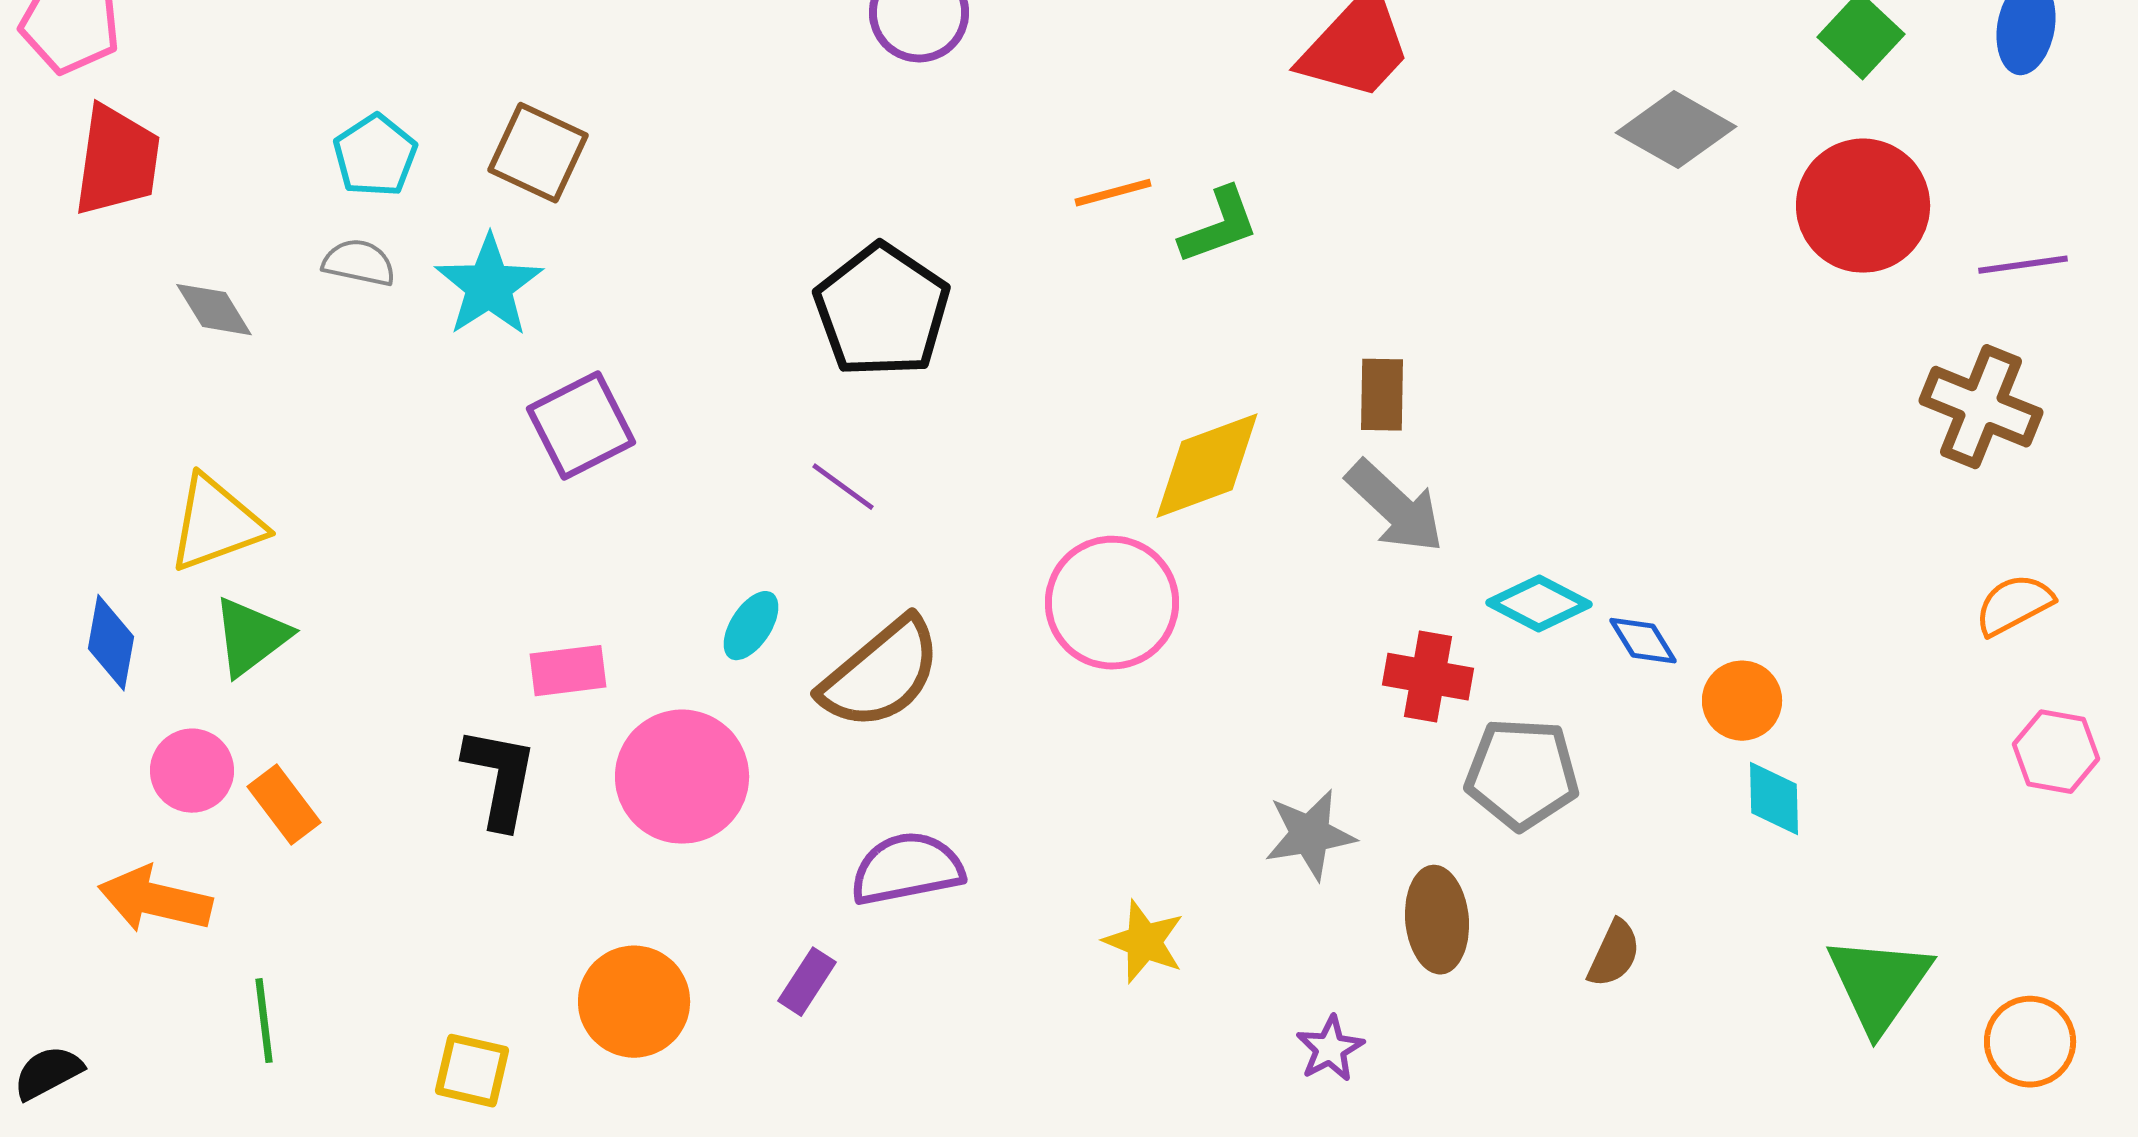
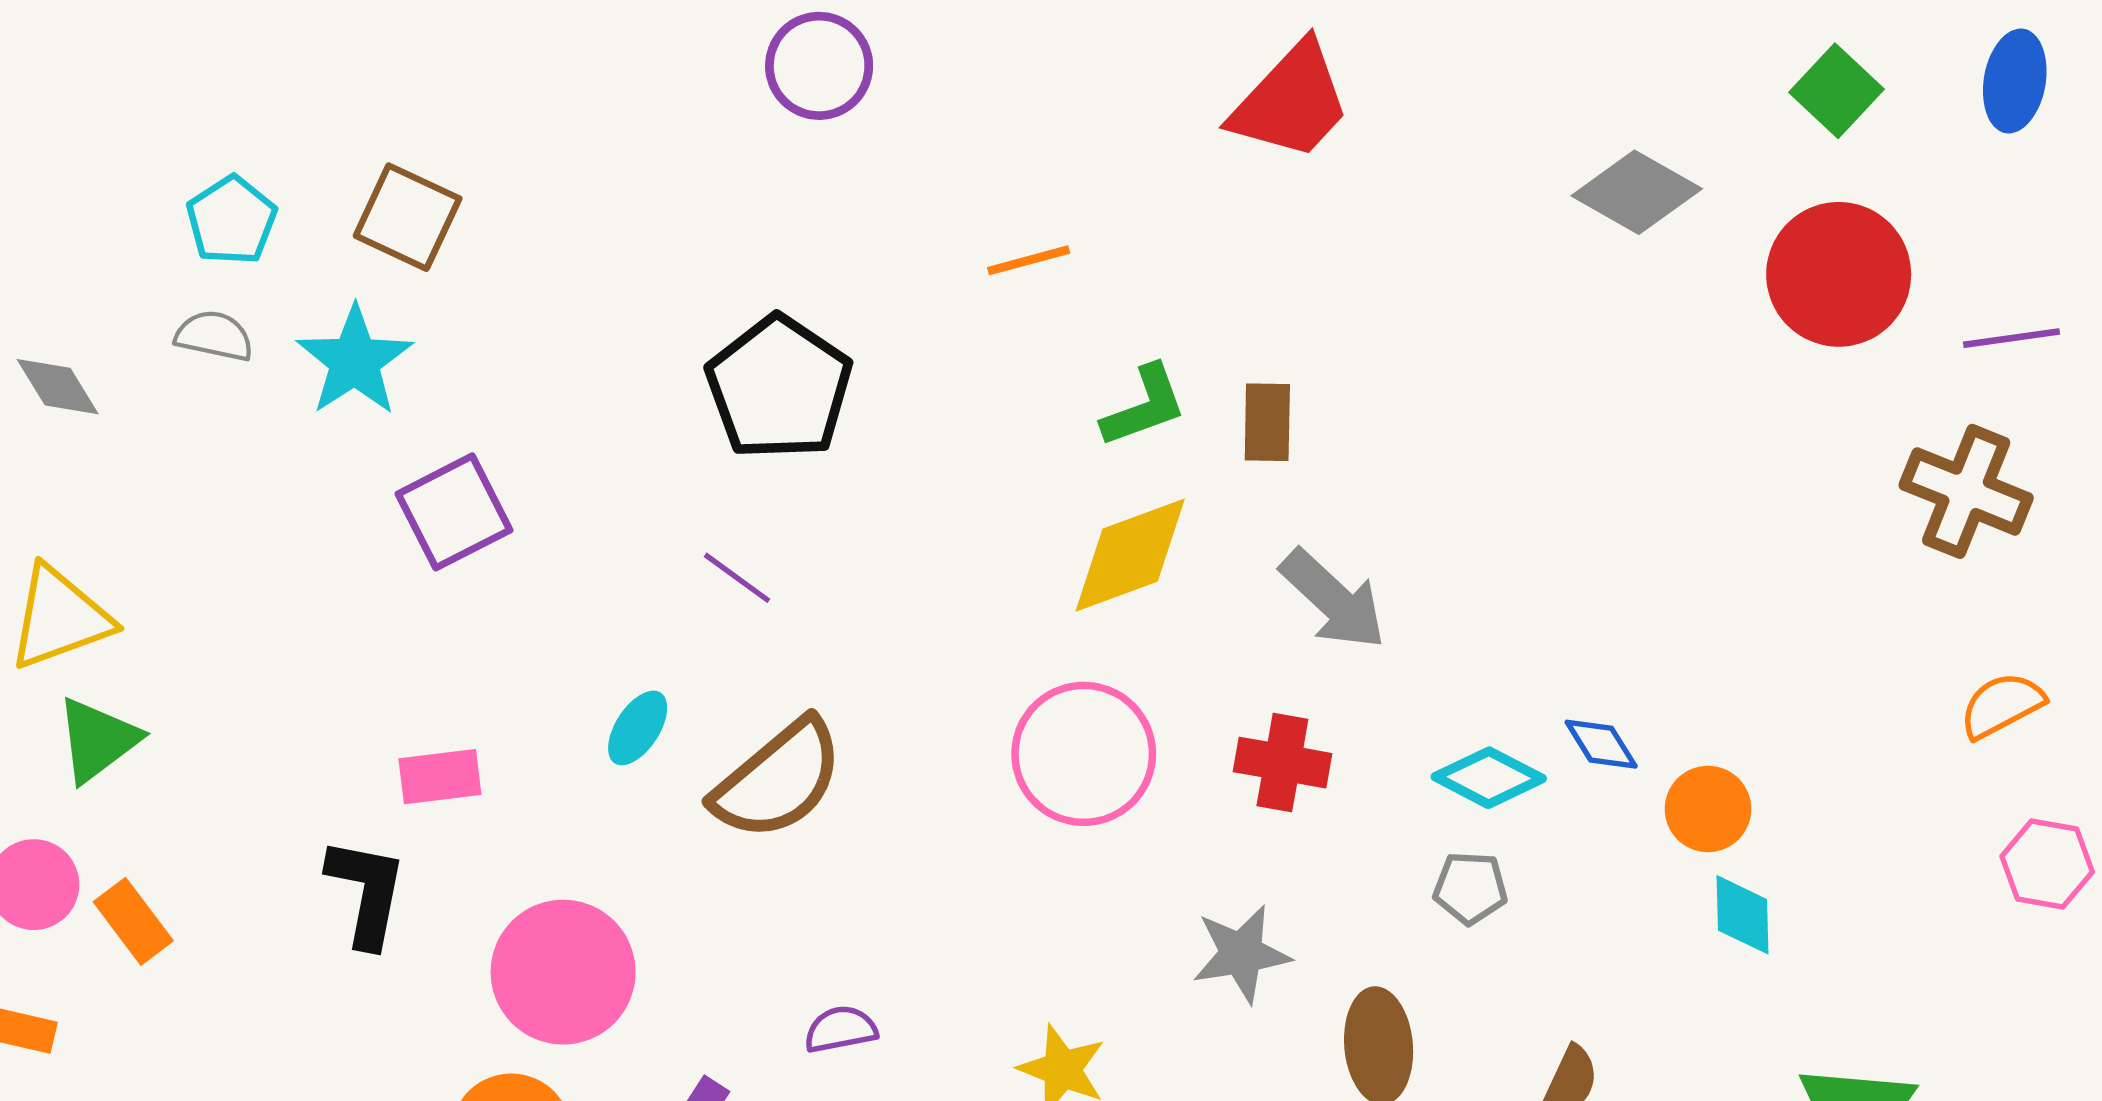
green L-shape: (1219, 226) -> (1144, 406), moved
brown rectangle: (1382, 395) -> (1267, 422), moved
pink circle: (1112, 603) -> (1084, 754), moved
cyan diamond: (1539, 604) -> (1489, 778), moved
red cross: (1428, 677) -> (1282, 763), moved
gray pentagon: (1522, 774) -> (1470, 888), size x0.6
pink circle: (682, 777) -> (563, 972), moved
purple semicircle: (907, 869) -> (841, 1029), moved, size x0.6

